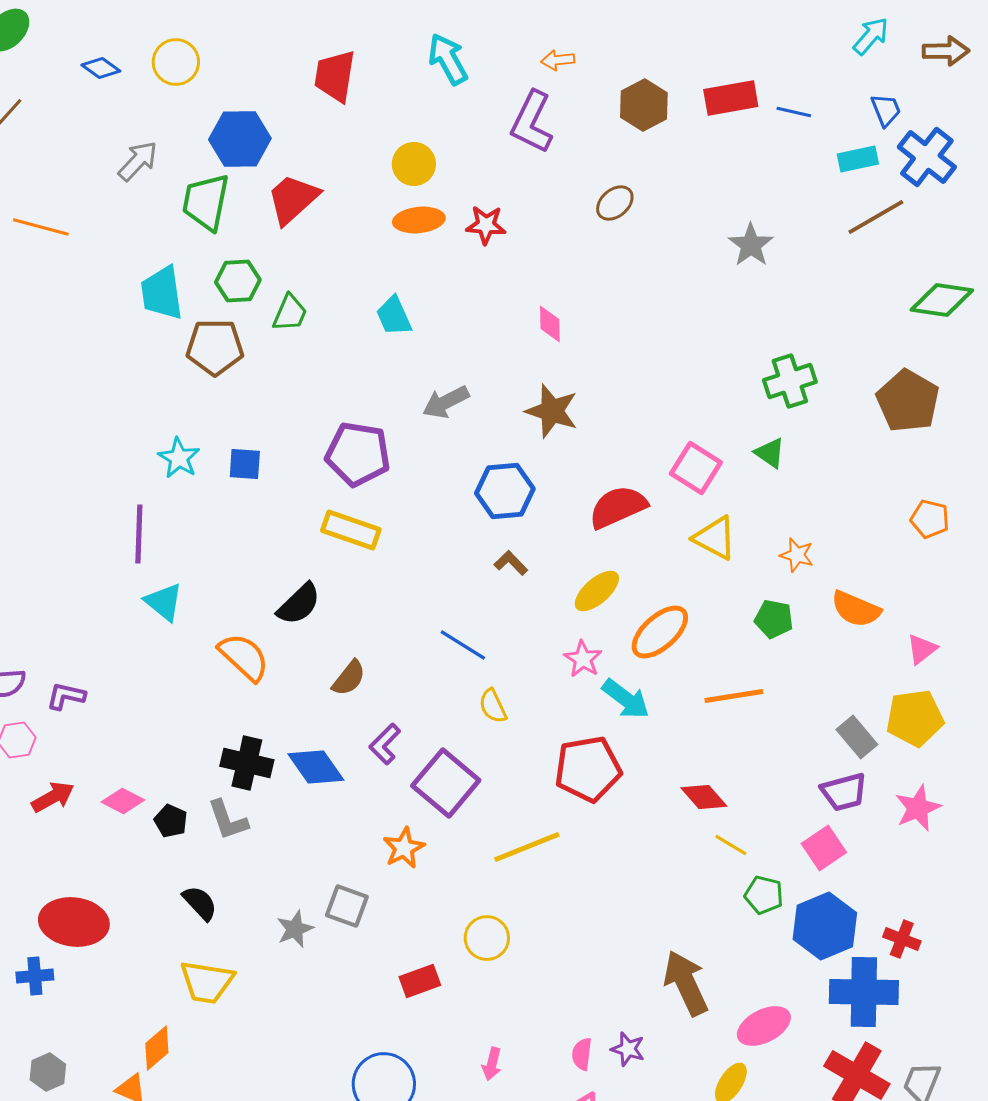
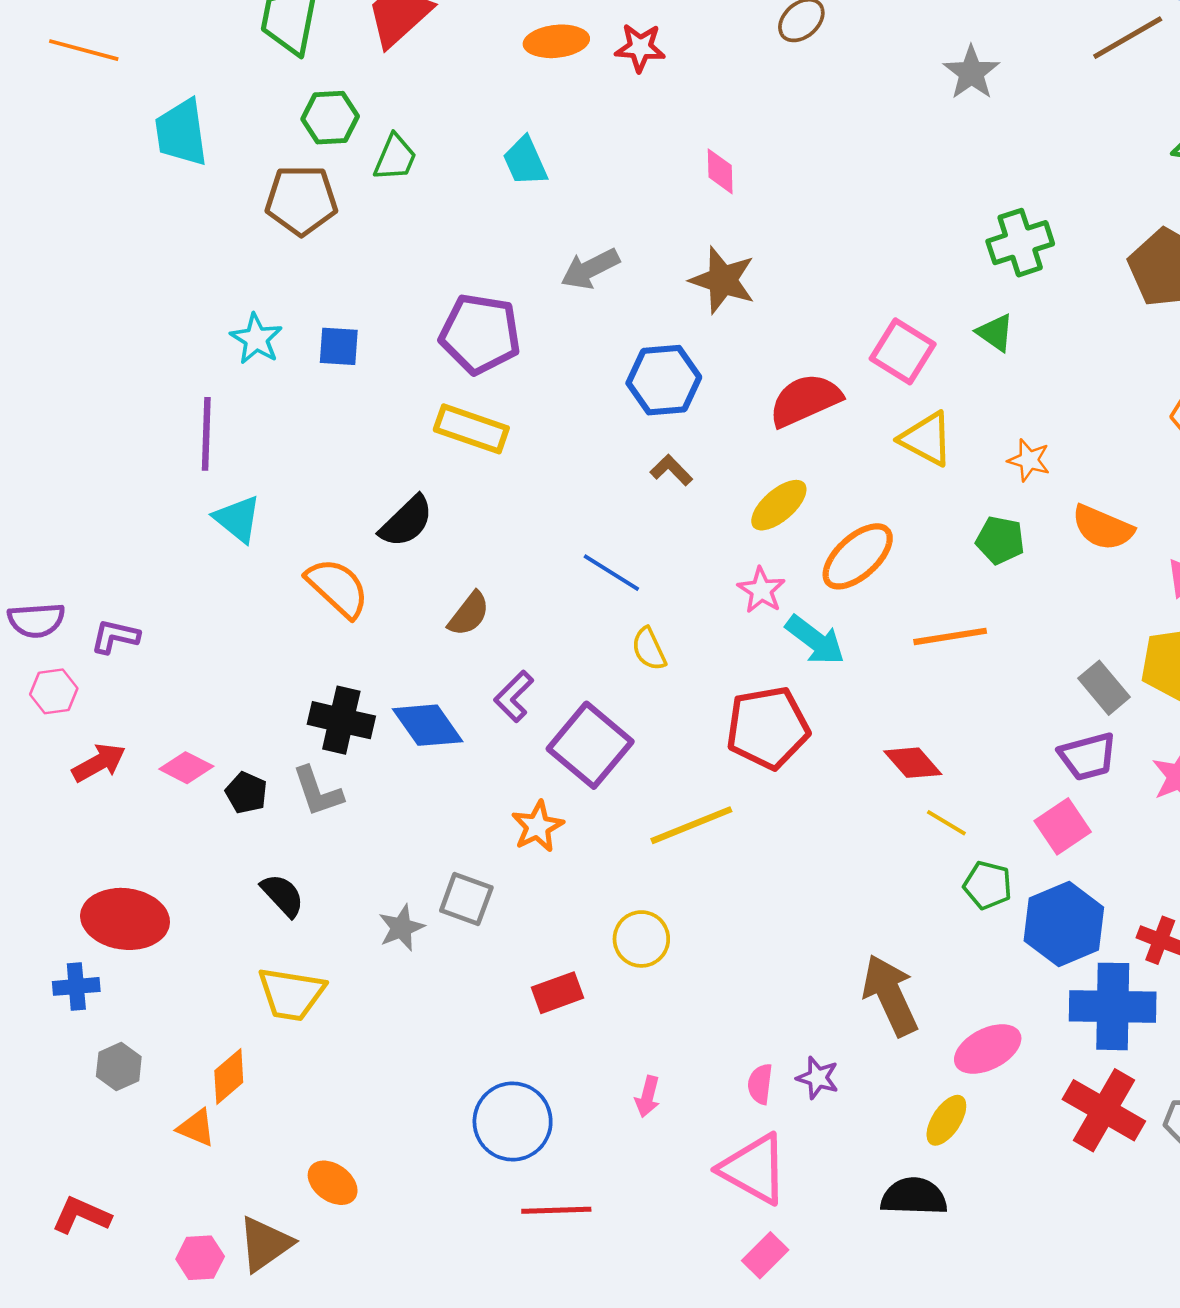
cyan trapezoid: (162, 293) -> (181, 133), moved
gray hexagon: (48, 1072) -> (119, 1066), moved

